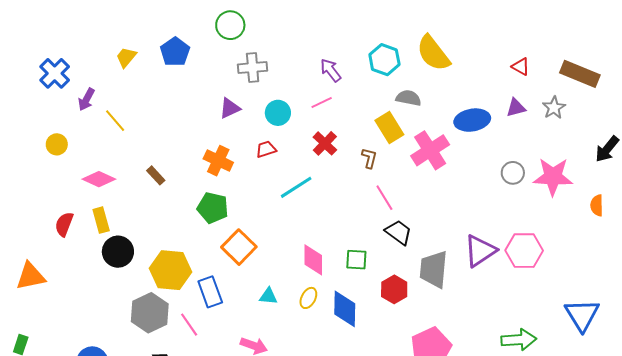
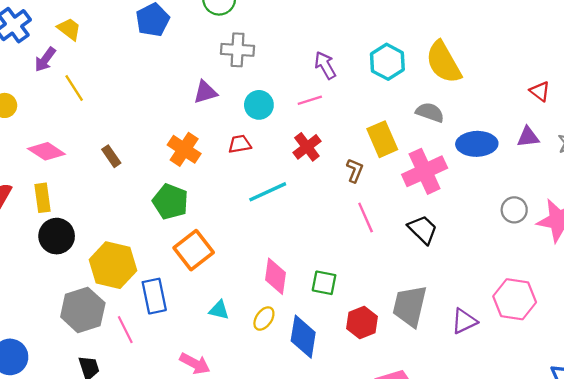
yellow trapezoid: (126, 57) -> (69, 29), moved, turned 80
gray semicircle: (409, 98) -> (430, 112), moved
black trapezoid: (399, 232) -> (423, 230), moved
purple triangle: (480, 251) -> (464, 321), moved, size x0.7

